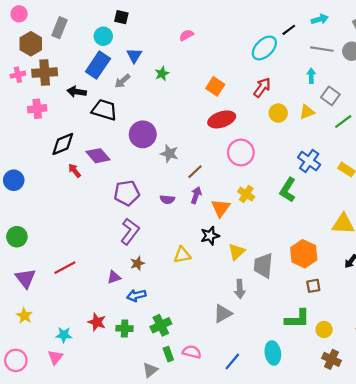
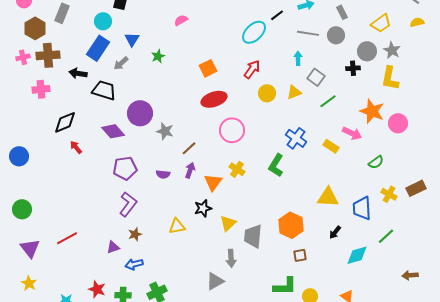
orange square: (215, 86) -> (208, 68), turned 30
purple diamond: (98, 156) -> (113, 131), moved

